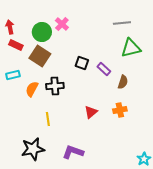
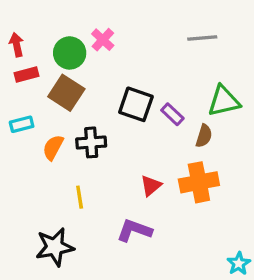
red rectangle: (16, 45) -> (27, 75), turned -40
green triangle: (131, 48) -> (224, 101), moved
black square: (82, 63) -> (136, 104), size x1.5
orange cross: (120, 110) -> (199, 182), size x1.6
purple L-shape: (73, 152) -> (134, 230), moved

